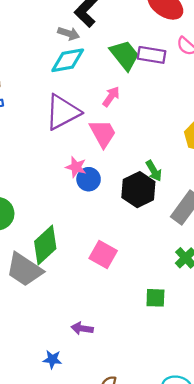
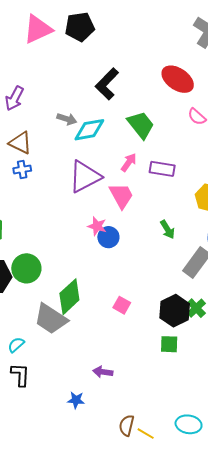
gray arrow: (69, 34) -> (67, 119), moved
purple rectangle: (152, 55) -> (162, 169), moved
black hexagon: (138, 190) -> (175, 311), moved
pink square: (103, 254) -> (122, 305), size x0.7

